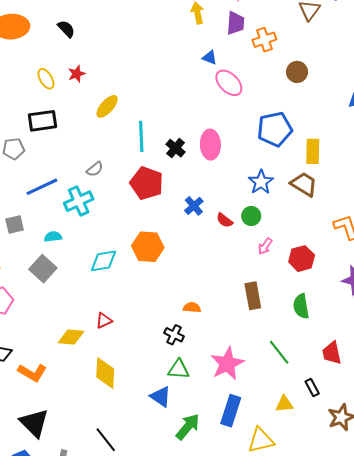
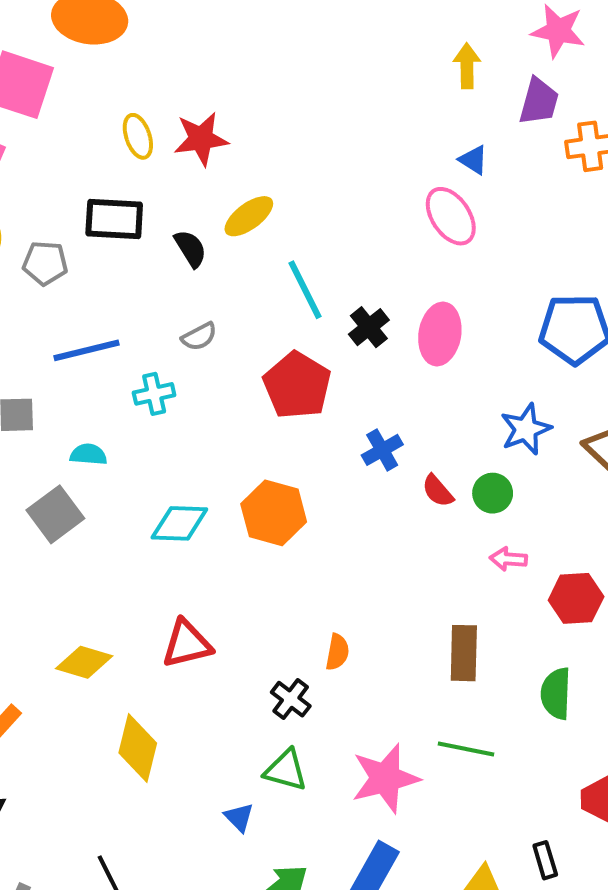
black semicircle: (66, 29) -> (190, 249), moved
red star: (77, 74) -> (201, 139), size x1.5
pink ellipse: (229, 83) -> (451, 216), moved
cyan line: (141, 136) -> (305, 290), turned -36
cyan cross: (79, 201) -> (154, 394), size x0.7
pink arrow: (265, 246) -> (508, 559), turned 48
orange semicircle: (192, 308) -> (337, 652), turned 84
red triangle: (104, 321) -> (187, 644), moved, size x1.5
green line: (279, 352) -> (466, 749), moved, turned -52
blue triangle: (161, 397) -> (239, 817), size x0.7

